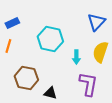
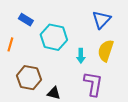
blue rectangle: (12, 23) -> (26, 20), moved, turned 56

